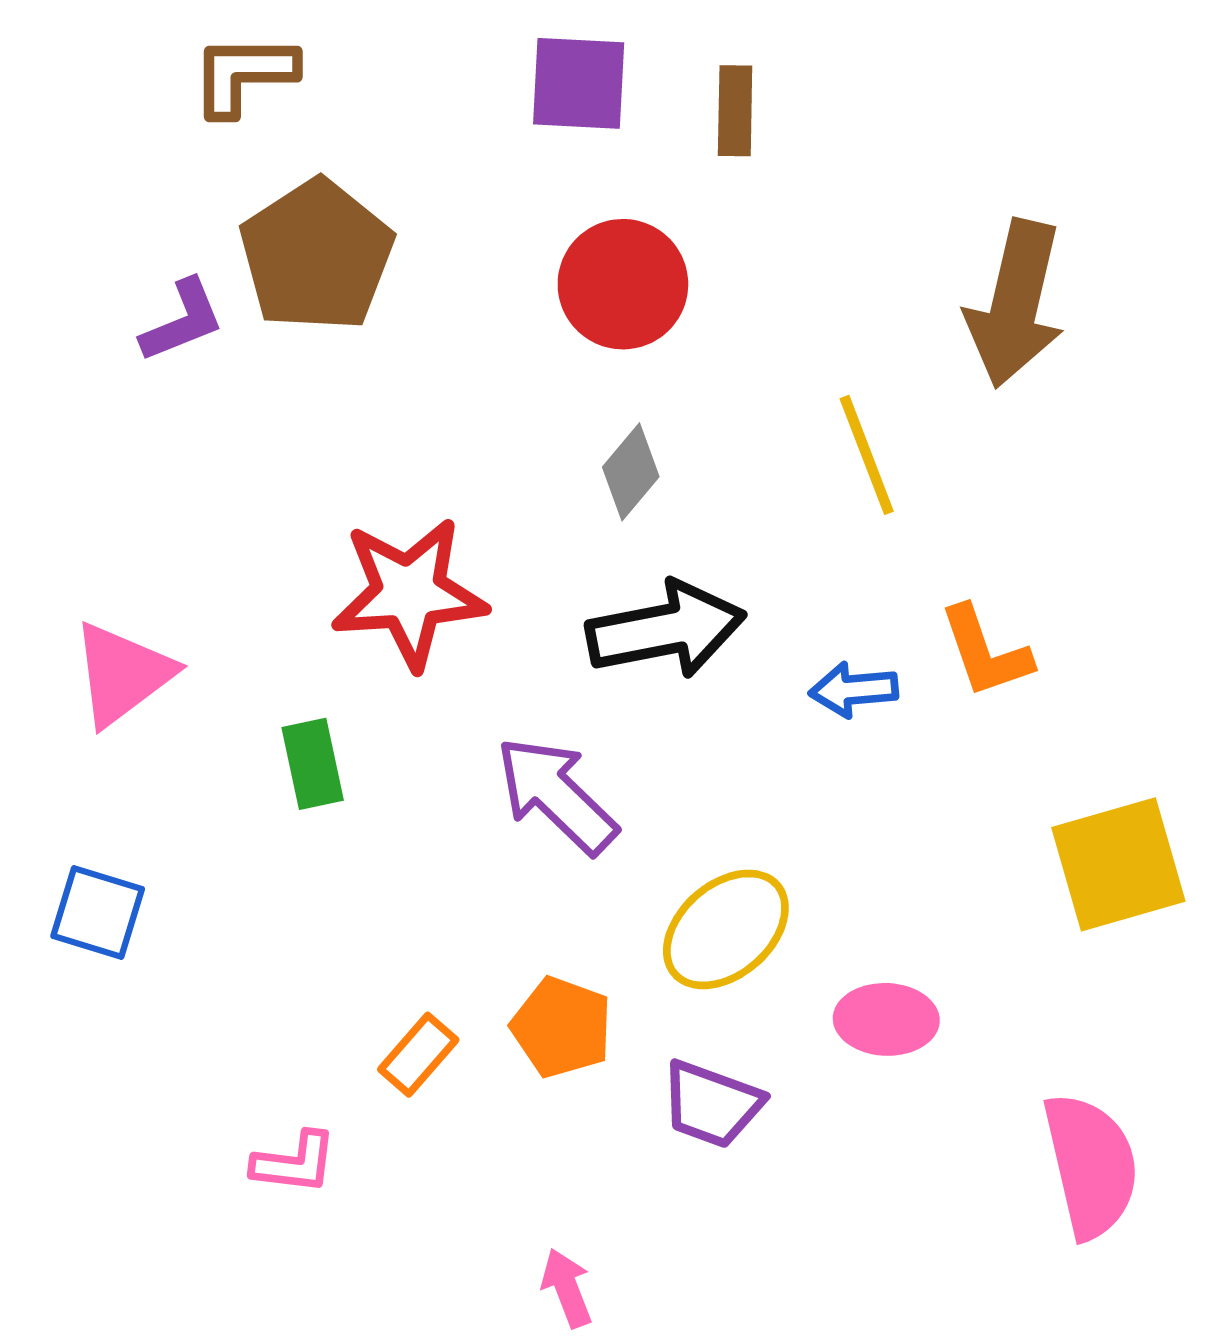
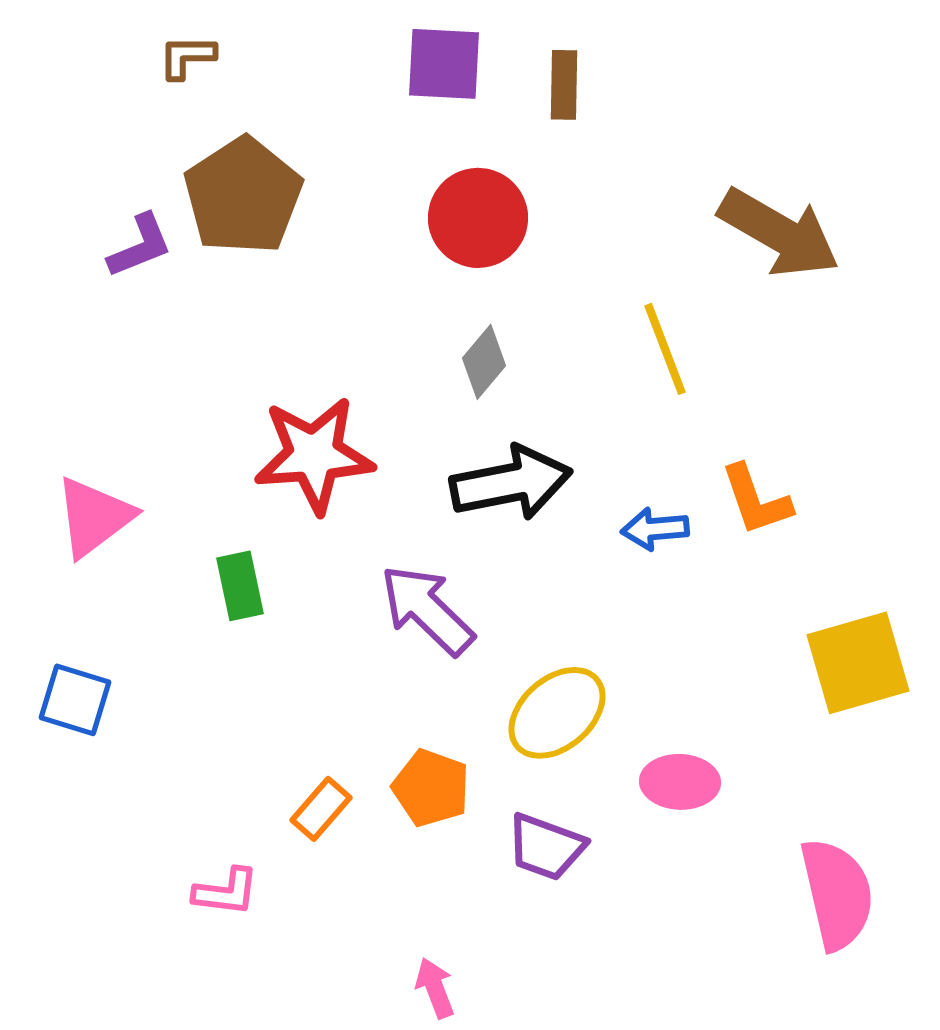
brown L-shape: (244, 74) -> (187, 57), size x0.7
brown arrow: (1015, 304) -> (779, 233), turned -73

